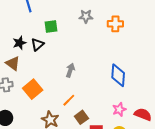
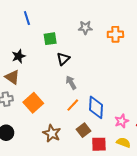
black triangle: (37, 44) -> (63, 59), moved
gray arrow: (70, 70) -> (71, 83), turned -48
blue diamond: (118, 75) -> (96, 107), moved
orange line: (69, 100) -> (73, 105), moved

